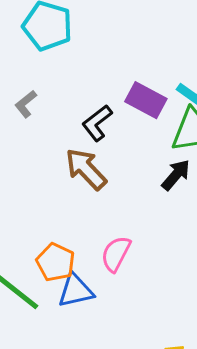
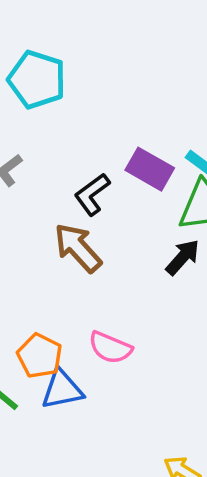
pink semicircle: (116, 254) -> (110, 348), turned -96

